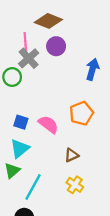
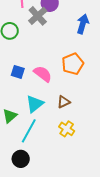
gray cross: (29, 58) -> (38, 16), moved
cyan triangle: (20, 149) -> (35, 104), moved

